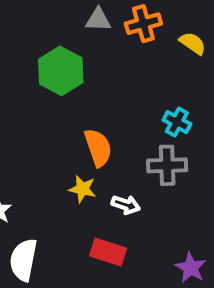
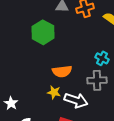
orange semicircle: (98, 148) -> (62, 71), turned 102
white arrow: (126, 205) -> (76, 100), size x1.6

